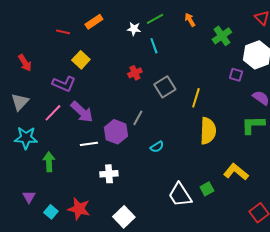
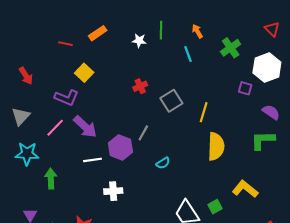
green line: (155, 19) -> (161, 30), turned -60
cyan line: (154, 46) -> (188, 54), moved

